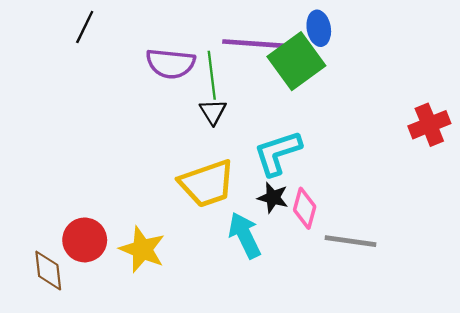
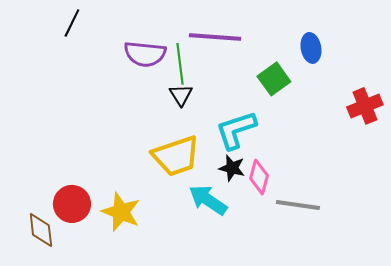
blue ellipse: (319, 28) -> (311, 48), moved
green square: (296, 61) -> (274, 79), moved, size x0.7
cyan arrow: (245, 235) -> (208, 200), turned -30

